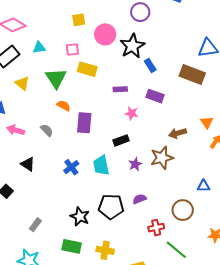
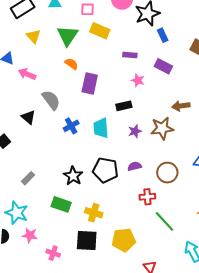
pink arrow: (16, 130) -> (27, 74), moved
gray semicircle: (47, 130) -> (51, 100), moved, size x1.5
brown circle: (183, 210) -> (167, 173), moved

